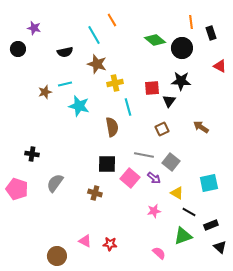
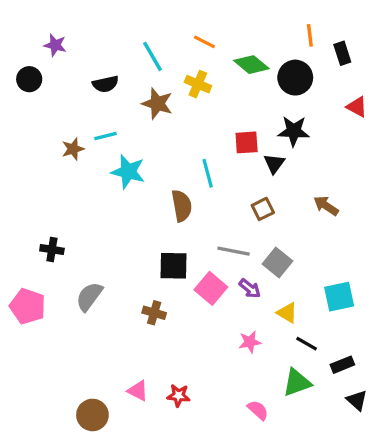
orange line: (112, 20) -> (204, 42), moved, turned -32
yellow cross: (115, 83) -> (198, 84), moved, turned 35

